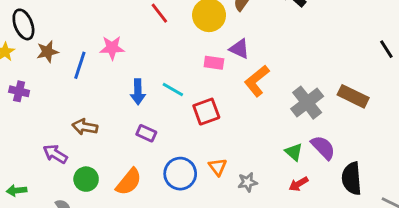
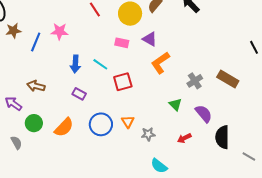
pink rectangle: (214, 63) -> (122, 43), moved
gray cross: (307, 103) -> (195, 81), size x0.7
green triangle: (294, 152) -> (175, 104), moved

